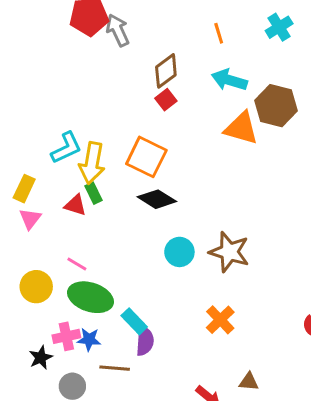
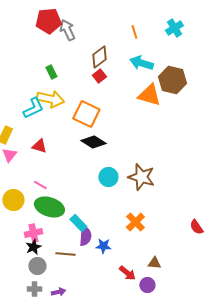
yellow arrow: (92, 163) -> (50, 99), moved, turned -88
green rectangle: (94, 193) -> (51, 72), moved
blue star: (89, 339) -> (103, 246), moved
black star: (41, 358) -> (33, 247), moved

